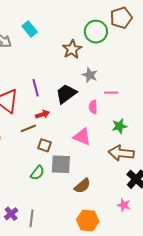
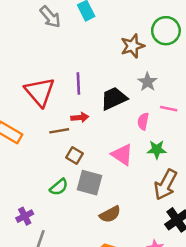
green star: (119, 126) -> (157, 150), moved
brown arrow: (121, 153) -> (166, 185), turned -80
purple cross: (11, 214) -> (25, 216), moved

